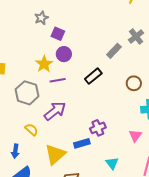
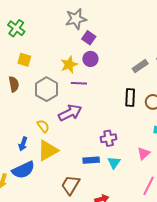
gray star: (41, 18) -> (76, 19), size x1.5
black rectangle: (93, 76) -> (130, 98), moved, turned -60
blue rectangle: (82, 143) -> (91, 160), moved
yellow triangle: (55, 154) -> (48, 150), moved
cyan triangle: (112, 163) -> (114, 163), moved

